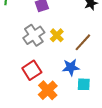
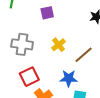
gray cross: (34, 35) -> (22, 44), moved, turned 35

